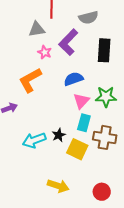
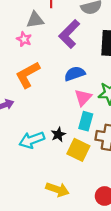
pink star: (45, 52) -> (24, 39), moved

